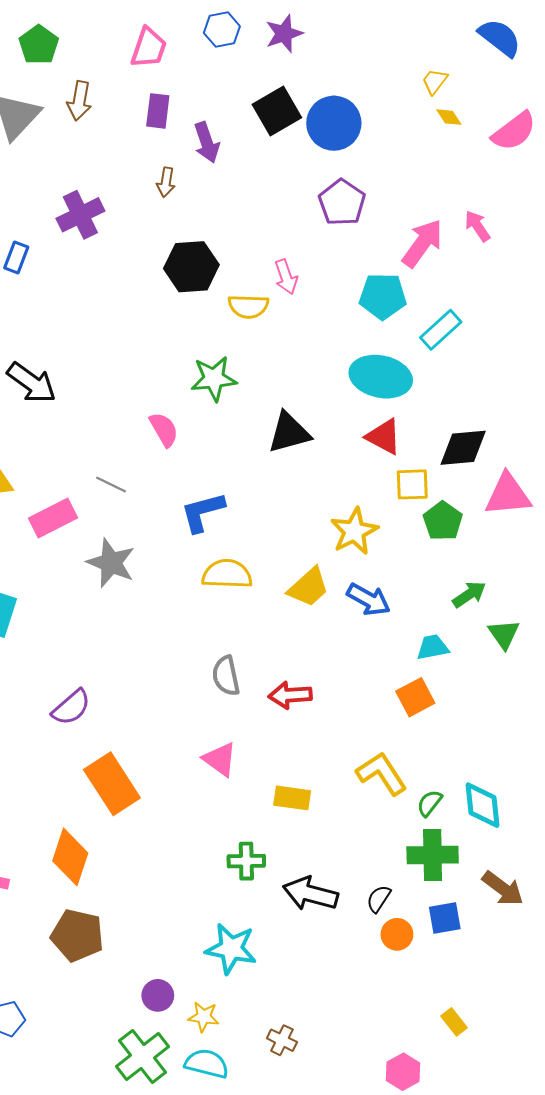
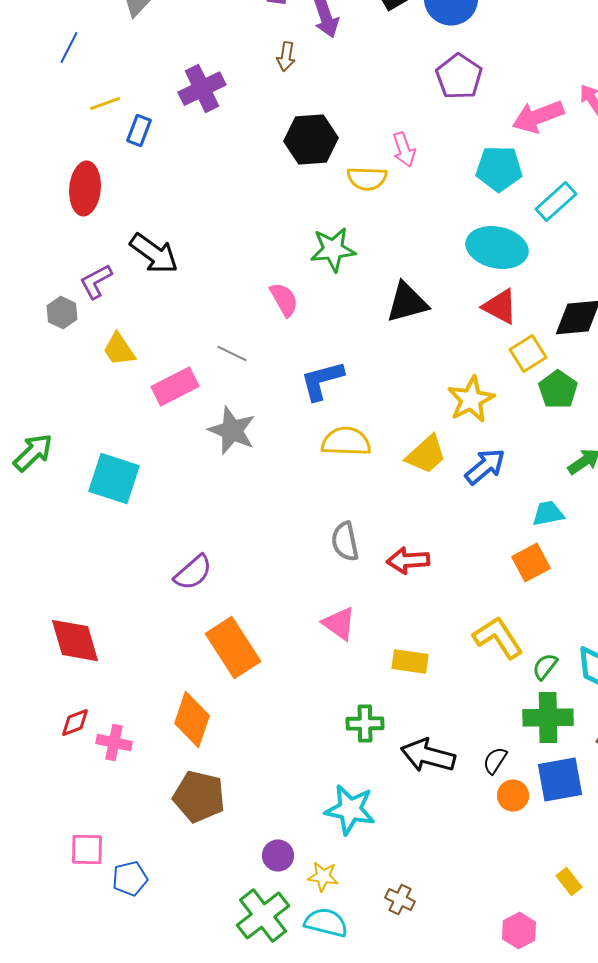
pink arrow: (422, 243) -> (538, 117), turned -147
yellow square: (412, 484) -> (528, 354), turned -30
blue arrow: (368, 599) -> (485, 467), turned -69
blue square: (445, 918) -> (560, 780), size x1.4

